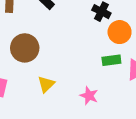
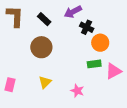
brown circle: (25, 48) -> (41, 47), moved

